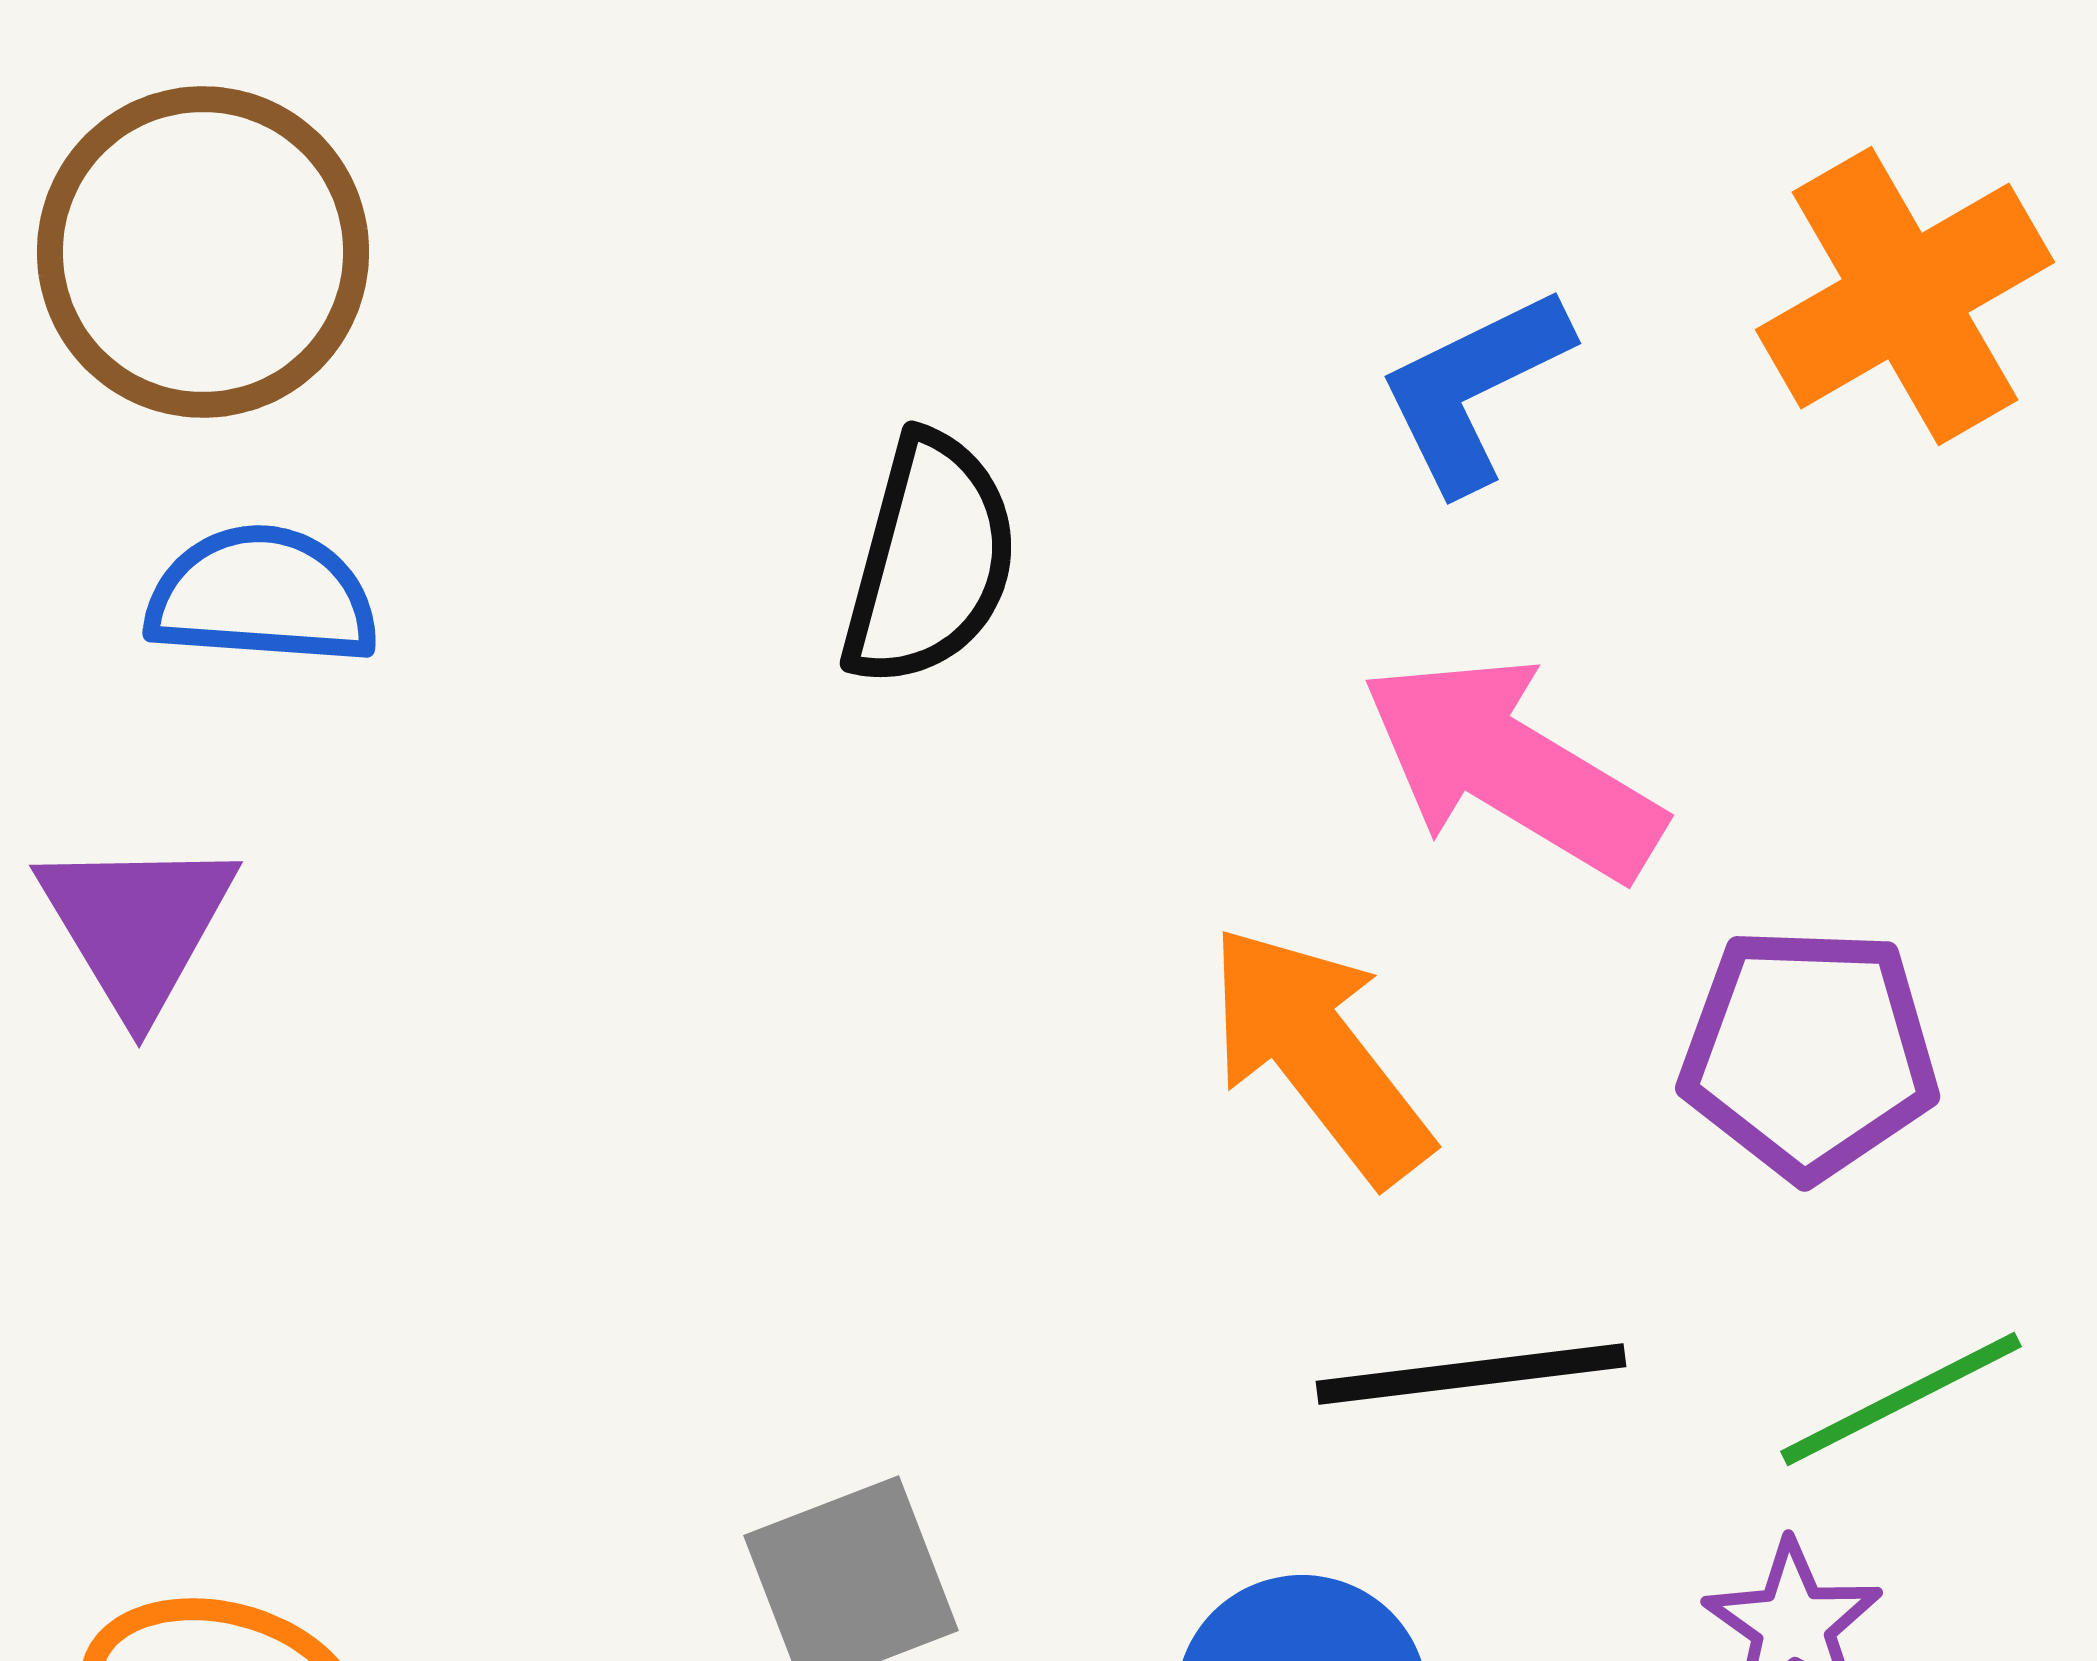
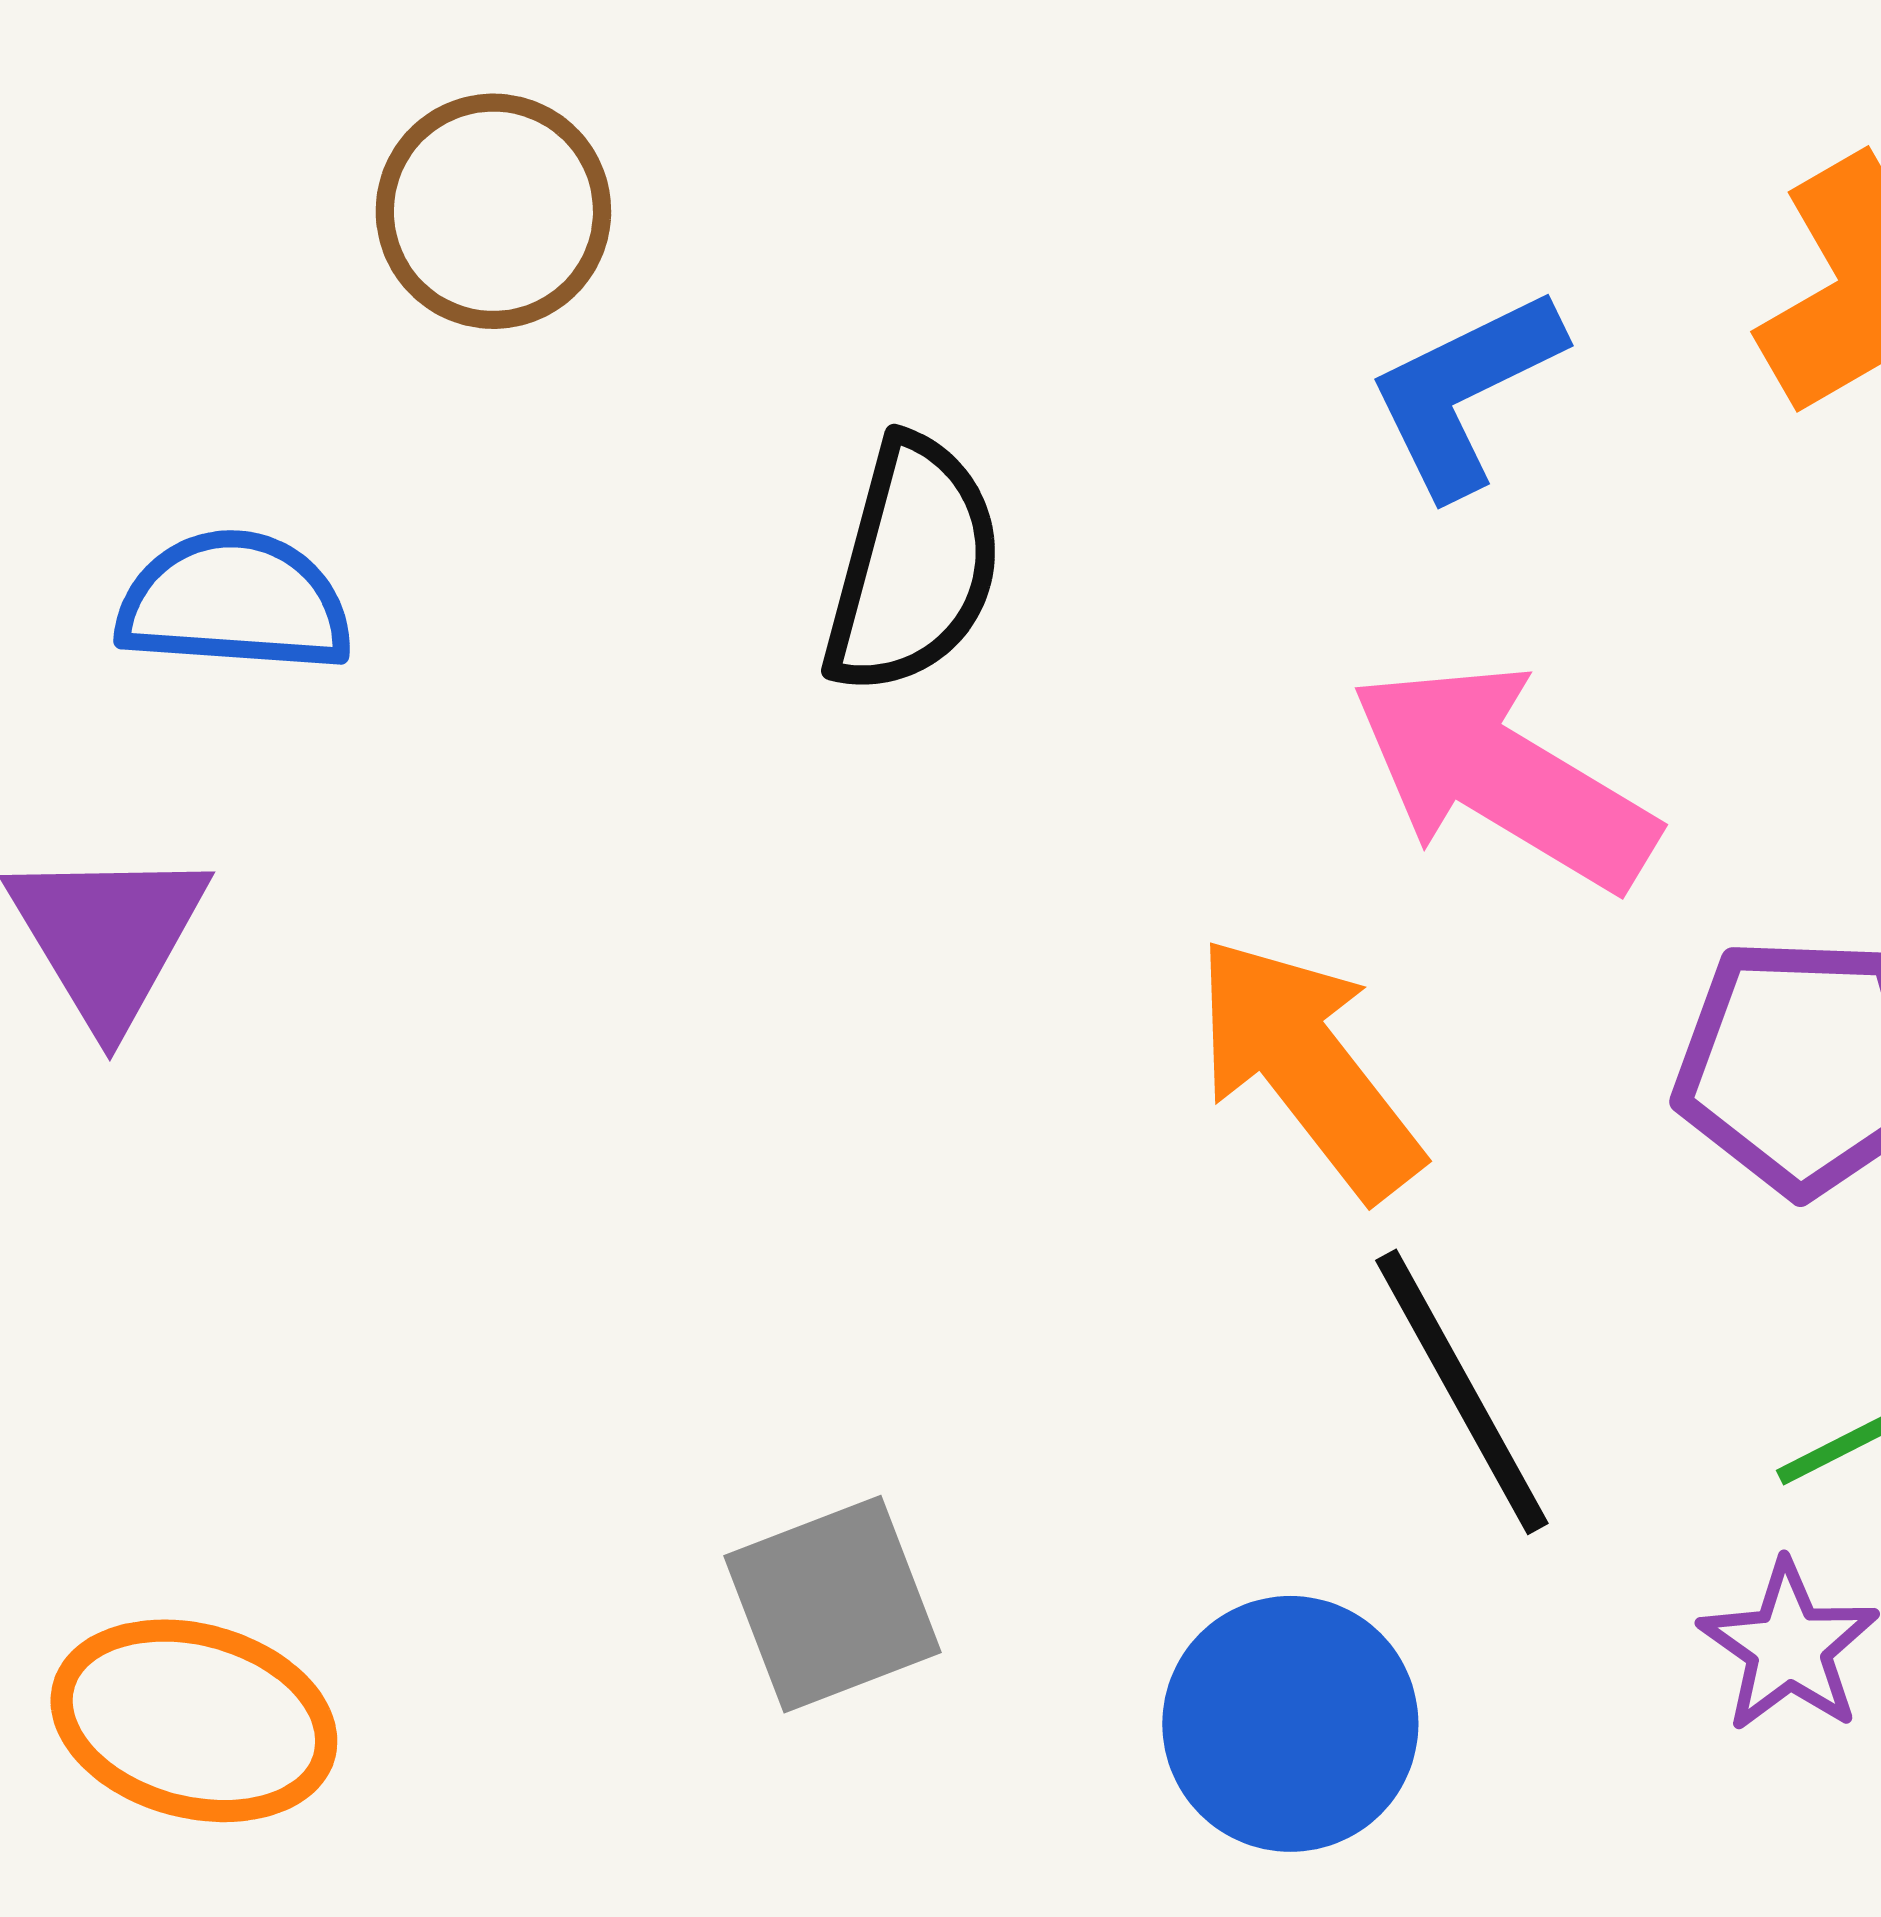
brown circle: (203, 252) -> (493, 211), moved, size x0.7
black line: (1471, 1374) -> (1462, 1392), turned 68

